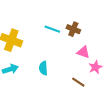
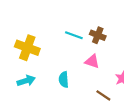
pink triangle: (83, 52) -> (92, 61), moved

